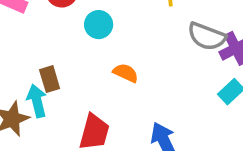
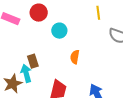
orange semicircle: (126, 73) -> (75, 57), turned -104

